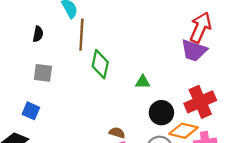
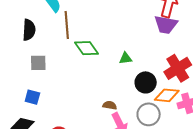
black semicircle: (38, 34) -> (29, 30), size x1.5
green diamond: (100, 64) -> (87, 48), turned -40

